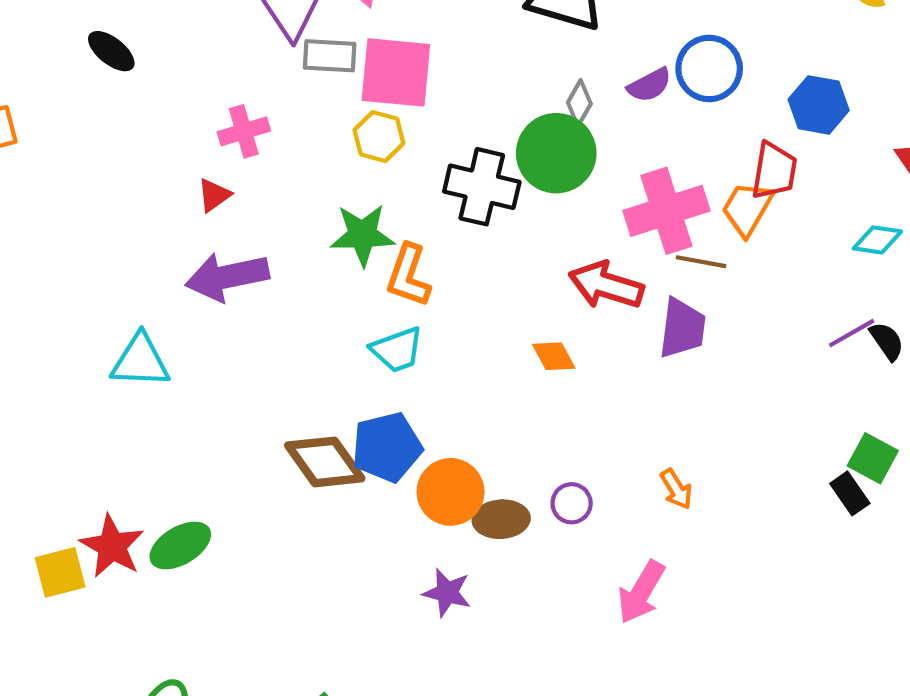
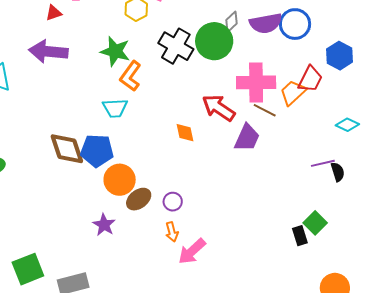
purple semicircle: (649, 85) -> (266, 23), size x1.5
orange arrow: (676, 489) -> (172, 232), moved
brown ellipse: (501, 519) -> (139, 199), turned -50

